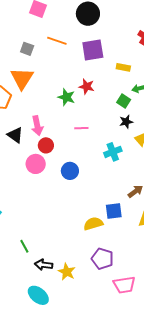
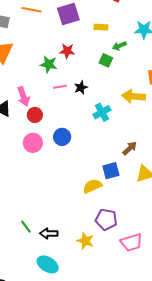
black star: (126, 122) -> (81, 87), moved
pink line: (81, 128) -> (60, 87), moved
pink circle: (36, 164) -> (33, 143), moved
green line: (24, 246) -> (26, 227), moved
yellow star: (67, 272) -> (85, 241), moved

